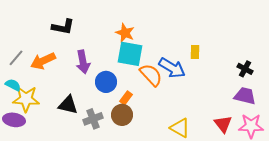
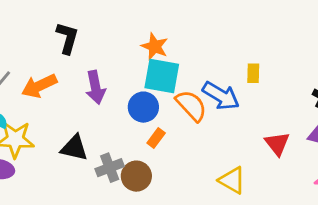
black L-shape: (63, 27) -> (67, 38), turned -85
blue circle: (106, 82) -> (143, 107), moved
brown circle: (122, 115) -> (136, 176), moved
red triangle: (223, 124) -> (277, 144), moved

